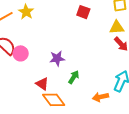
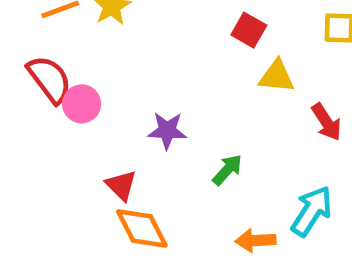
yellow triangle: (117, 27) -> (277, 76), moved
green arrow: (74, 77) -> (227, 170), moved

